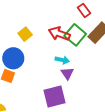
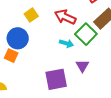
green square: (75, 35) -> (86, 34), moved
purple triangle: (67, 73) -> (82, 66), moved

